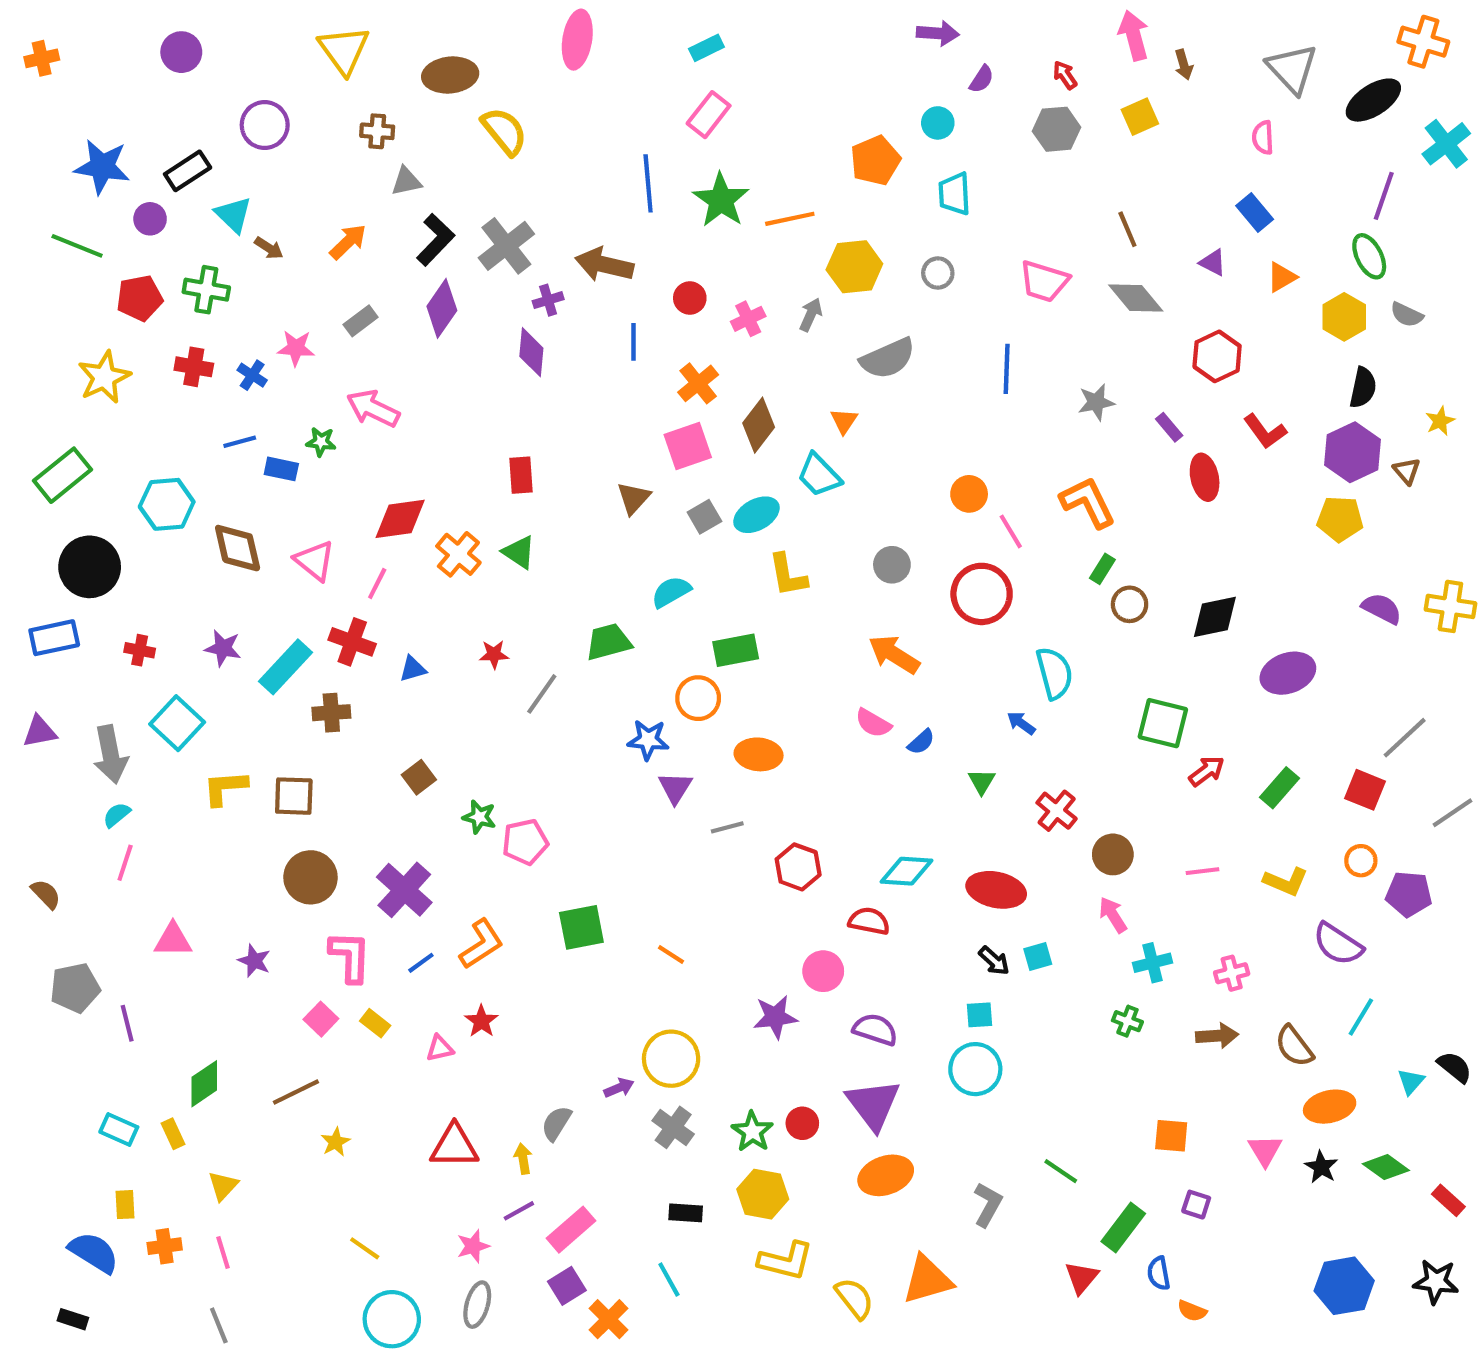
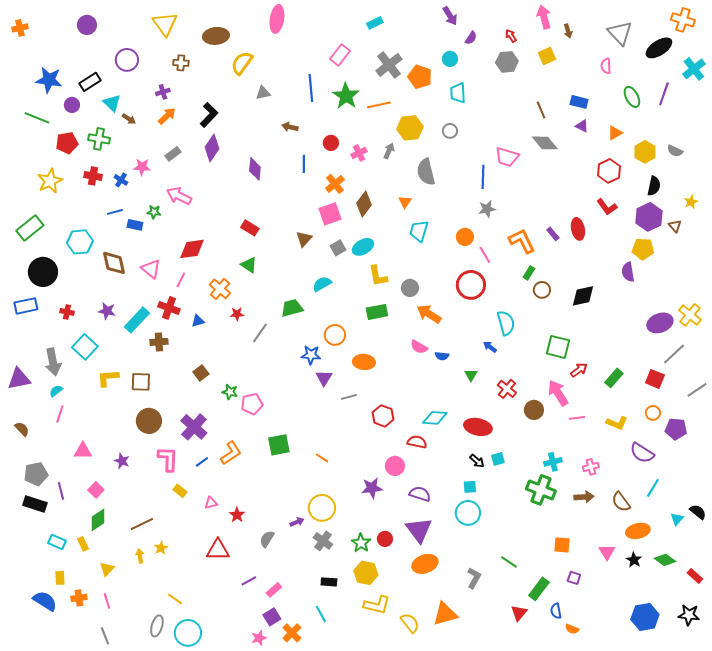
purple arrow: (938, 33) -> (450, 16), turned 54
cyan rectangle: (706, 48) -> (375, 23), moved
yellow semicircle: (504, 131) -> (242, 63), turned -105
orange pentagon: (875, 160) -> (420, 77), turned -30
gray triangle: (406, 181) -> (263, 93), moved
blue rectangle: (1255, 213) -> (579, 102), moved, turned -36
gray cross: (506, 246) -> (389, 65), moved
green ellipse: (1369, 256) -> (632, 97), moved
brown arrow: (604, 265) -> (290, 127), size x0.6
pink trapezoid: (1044, 281) -> (507, 157), moved
purple cross: (548, 300) -> (163, 92), moved
red hexagon: (1217, 356) -> (609, 171), moved
gray semicircle: (888, 358) -> (426, 172), turned 100
gray star: (1096, 402) -> (487, 209), moved
purple rectangle: (1169, 427) -> (553, 234), moved
red rectangle: (521, 475) -> (250, 228), turned -54
cyan trapezoid: (819, 475) -> (419, 231), moved, turned 60
orange cross: (458, 554) -> (220, 289), moved
gray circle: (892, 565) -> (410, 288), moved
yellow cross: (1450, 606) -> (690, 315), moved, turned 30
purple semicircle: (1382, 609) -> (628, 272), moved, turned -126
green rectangle: (736, 650) -> (377, 312), moved
purple ellipse: (1288, 673) -> (660, 323), moved
purple triangle: (40, 731) -> (19, 379), moved, size x1.4
blue semicircle: (921, 742) -> (442, 356), turned 48
pink arrow: (1113, 915) -> (558, 393), moved, size x1.5
pink square: (321, 1019) -> (96, 490), moved
red star: (481, 1021) -> (237, 515), moved
green cross: (1127, 1021) -> (541, 490), size x2.0
yellow arrow: (523, 1159) -> (140, 556), moved
pink rectangle: (571, 1230) -> (274, 590), size x0.7
pink star: (473, 1246) -> (259, 638), moved
gray ellipse: (477, 1305) -> (157, 626), moved
black rectangle: (73, 1319) -> (35, 504), moved, size x1.6

